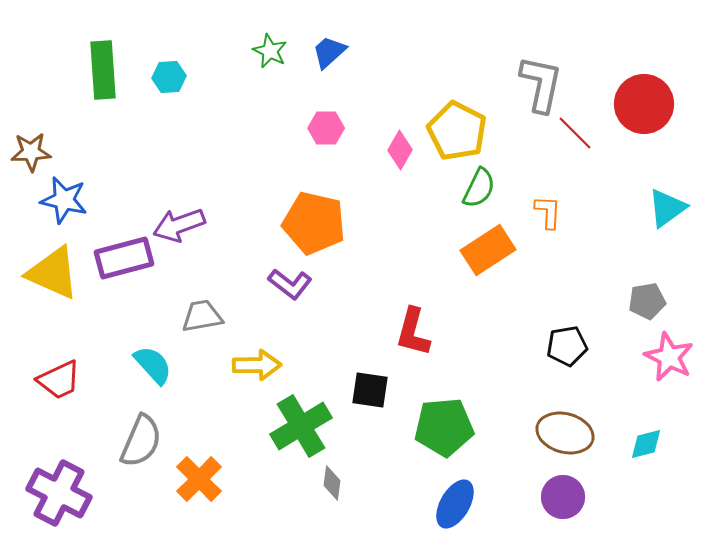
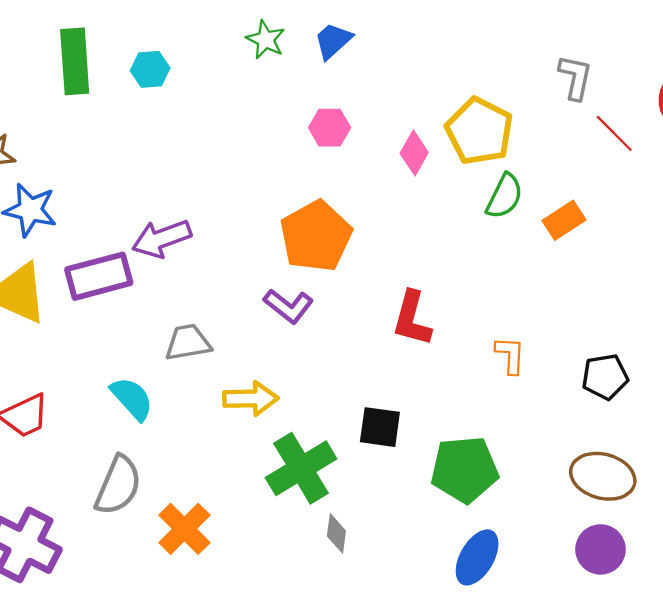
gray L-shape: (541, 84) -> (575, 77), size x0.7
orange L-shape: (548, 212) -> (510, 355), moved
orange pentagon: (314, 223) -> (316, 236), turned 30
orange rectangle: (488, 250) -> (564, 220), moved, size x0.7
red L-shape: (413, 332) -> (412, 319), moved

